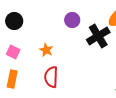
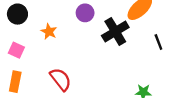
orange star: (46, 50) -> (49, 32), moved
red semicircle: (51, 77) -> (61, 79), turned 140

